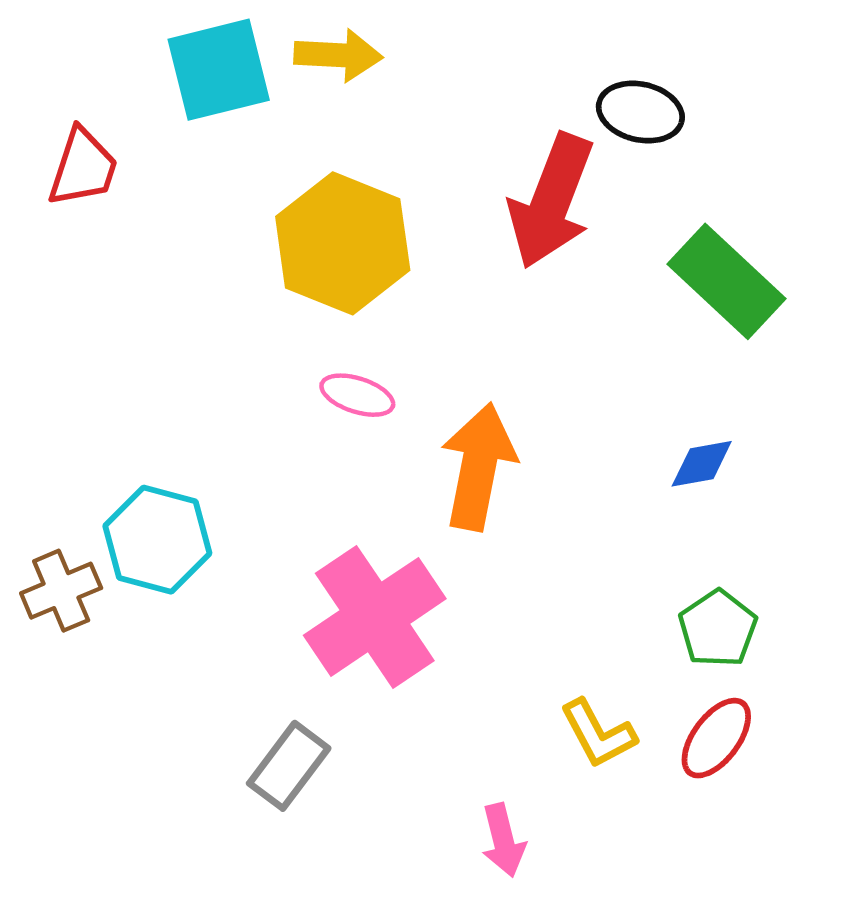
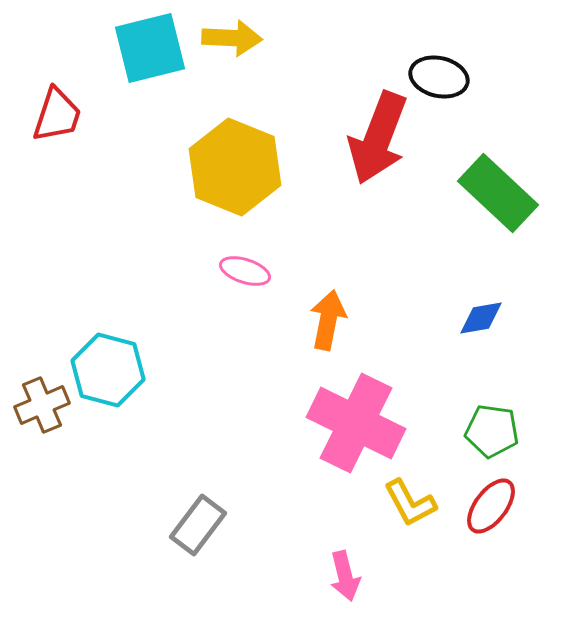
orange arrow: (478, 467) -> (328, 320), size x0.7
pink cross: (375, 617) -> (356, 423), moved, turned -30
green pentagon: (718, 629) -> (492, 431), turned -30

